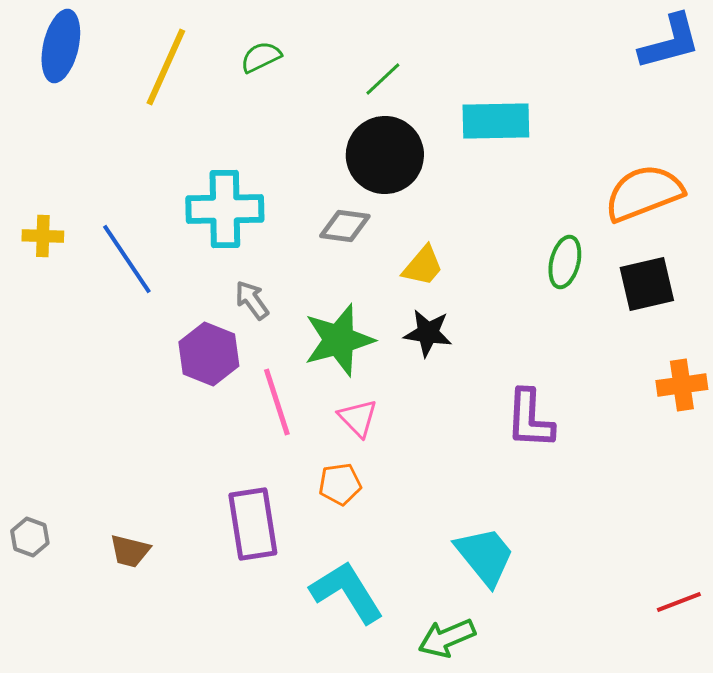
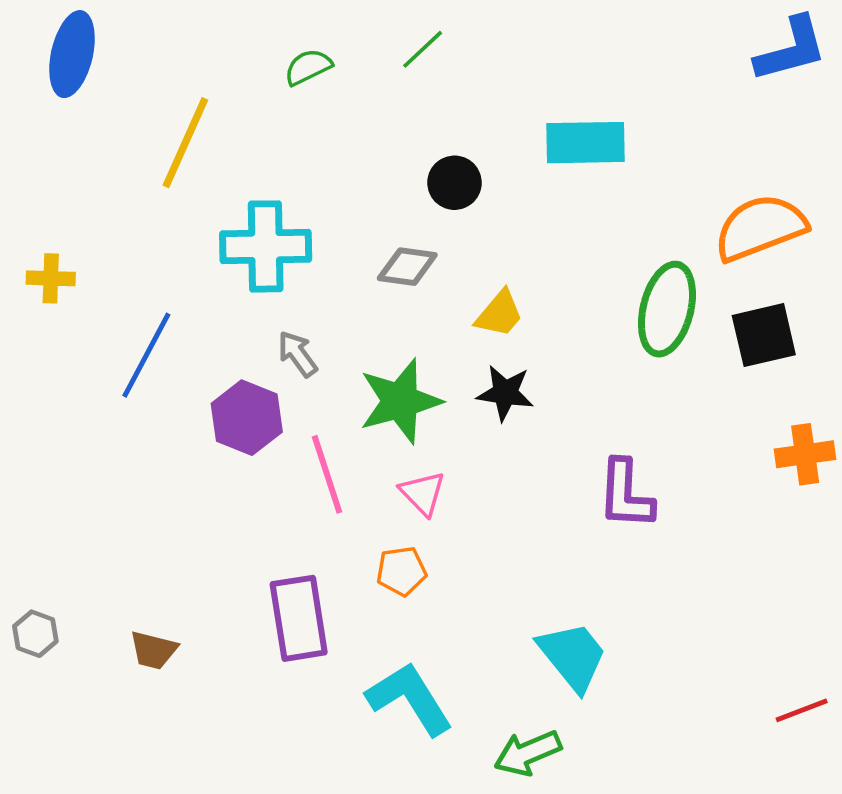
yellow line: (166, 67) -> (185, 143), moved
green line: (383, 79) -> (423, 49), moved
black circle: (385, 155) -> (454, 183), size x0.6
blue line: (127, 259) -> (146, 355), moved, turned 62
green ellipse: (565, 262) -> (667, 309), size x1.5

